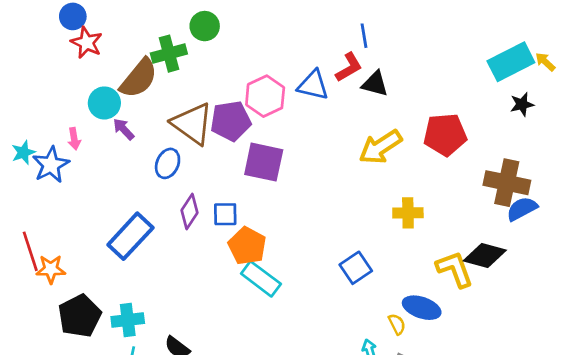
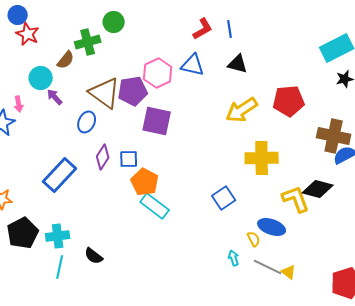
red L-shape: (349, 67) -> (203, 29), moved
brown semicircle: (139, 78) -> (66, 60), size x0.6
yellow cross: (408, 213) -> (262, 158), size x1.5

